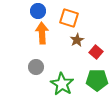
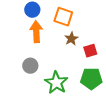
red square: (96, 52) -> (90, 51), turned 32

